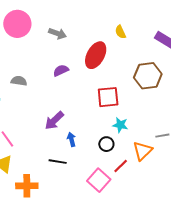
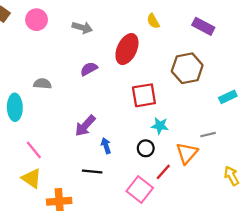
pink circle: (17, 24) -> (37, 20), size x0.7

